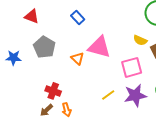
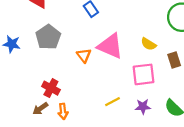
yellow semicircle: (140, 40) -> (148, 44), moved
purple star: (135, 95) -> (143, 107), size x0.6

